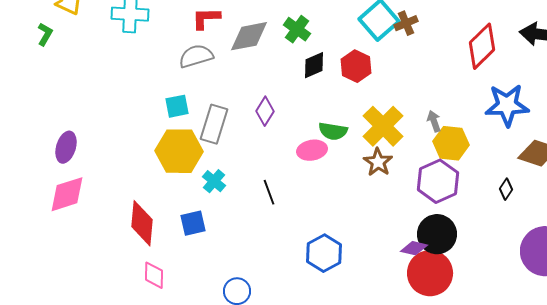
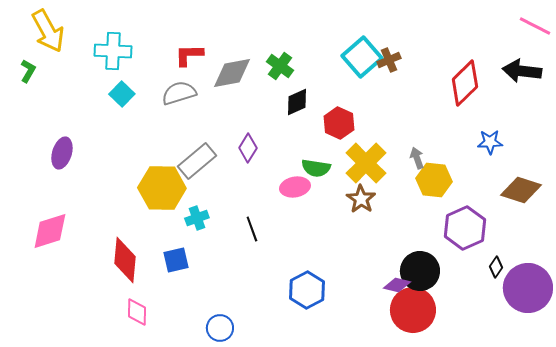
red hexagon: (356, 66) -> (339, 123), moved
blue star: (507, 105) -> (490, 142), size x0.6
cyan square: (177, 106) -> (122, 94), moved, turned -35
gray rectangle: (214, 124) -> (197, 161), turned 33
purple ellipse: (66, 147) -> (62, 153), moved
cyan cross: (214, 181) -> (197, 218), turned 30
purple hexagon: (438, 181) -> (465, 228), moved
black diamond: (506, 189) -> (496, 267), moved

